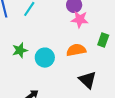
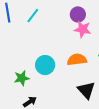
green star: (20, 50) -> (22, 78), moved

